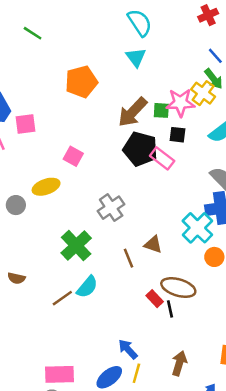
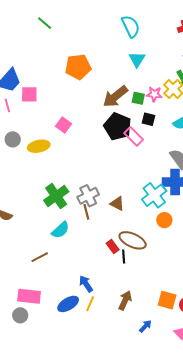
cyan triangle: (136, 57) -> (137, 59), moved
pink star: (180, 103) -> (154, 94), size x0.7
gray circle: (16, 205) -> (13, 139), moved
gray cross: (111, 208) -> (88, 196), moved
brown line: (129, 258) -> (86, 212), moved
brown line: (62, 298) -> (40, 257), moved

